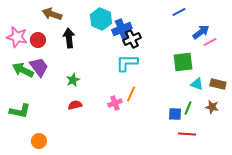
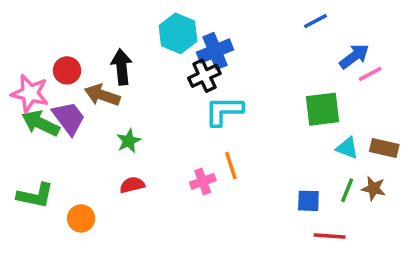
brown arrow: (52, 14) -> (102, 95), moved
pink star: (17, 37) -> (30, 93), moved
black cross: (132, 39) -> (204, 76), moved
orange line: (131, 94) -> (231, 166), turned -42
green line: (188, 108) -> (347, 190), moved
orange circle: (39, 141) -> (81, 218), moved

